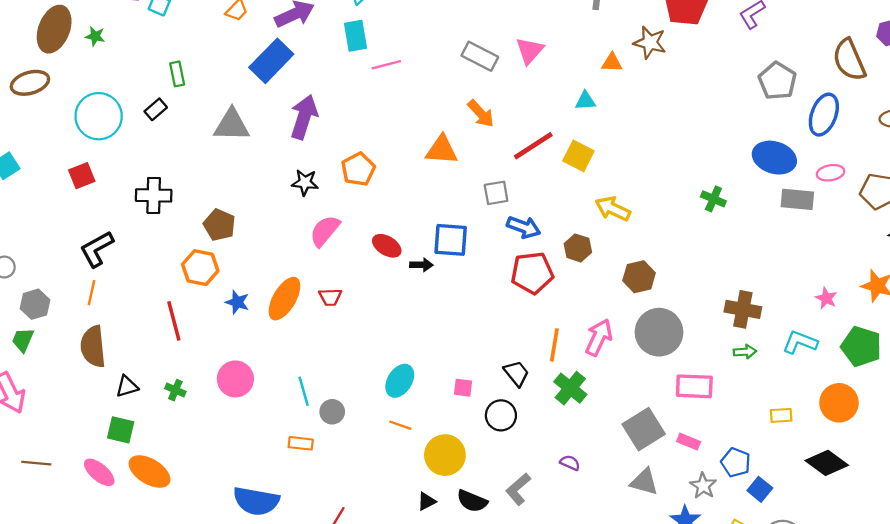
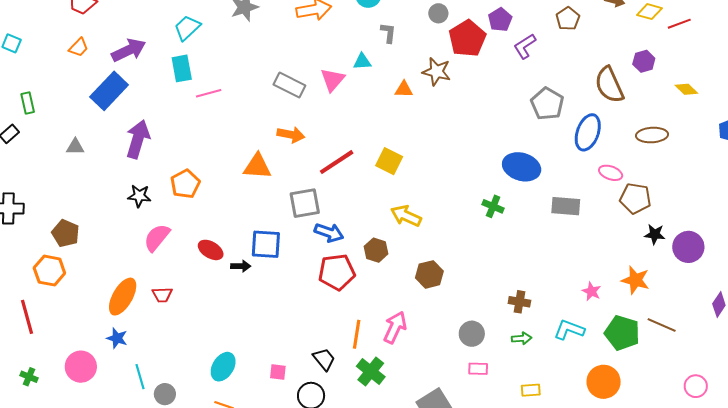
cyan triangle: (585, 101) -> (362, 62), moved
orange arrow: (481, 114) -> (291, 135), turned -36
gray triangle: (232, 125) -> (75, 147), size x0.6
yellow square: (578, 156) -> (389, 161), moved
blue ellipse: (774, 158) -> (522, 167), moved
pink ellipse: (831, 173) -> (611, 173), moved, turned 30
gray square: (496, 193) -> (305, 203), size x1.4
blue star: (237, 302) -> (117, 338), moved
brown cross: (743, 309) -> (519, 302), size x0.7
gray circle: (659, 332) -> (472, 334), moved, size x0.6
pink rectangle: (694, 386) -> (478, 369), size x0.6
yellow rectangle: (781, 415) -> (531, 390), moved

